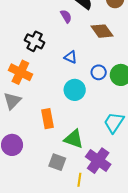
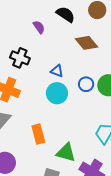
purple semicircle: (66, 16) -> (39, 27), moved
cyan circle: (75, 90) -> (57, 93), moved

